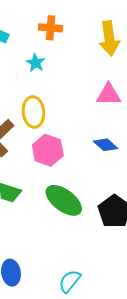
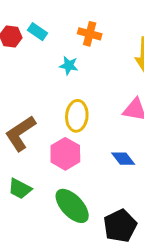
cyan star: (36, 63) -> (69, 66), turned -30
yellow ellipse: (33, 112) -> (77, 116), moved

